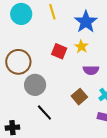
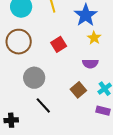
yellow star: (81, 47) -> (94, 38), moved
red square: (59, 51) -> (59, 44), turned 35
brown circle: (18, 62) -> (19, 42), moved

